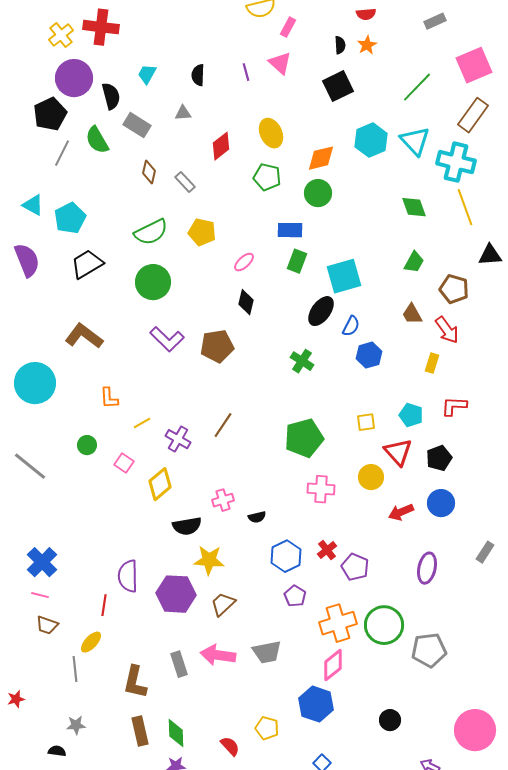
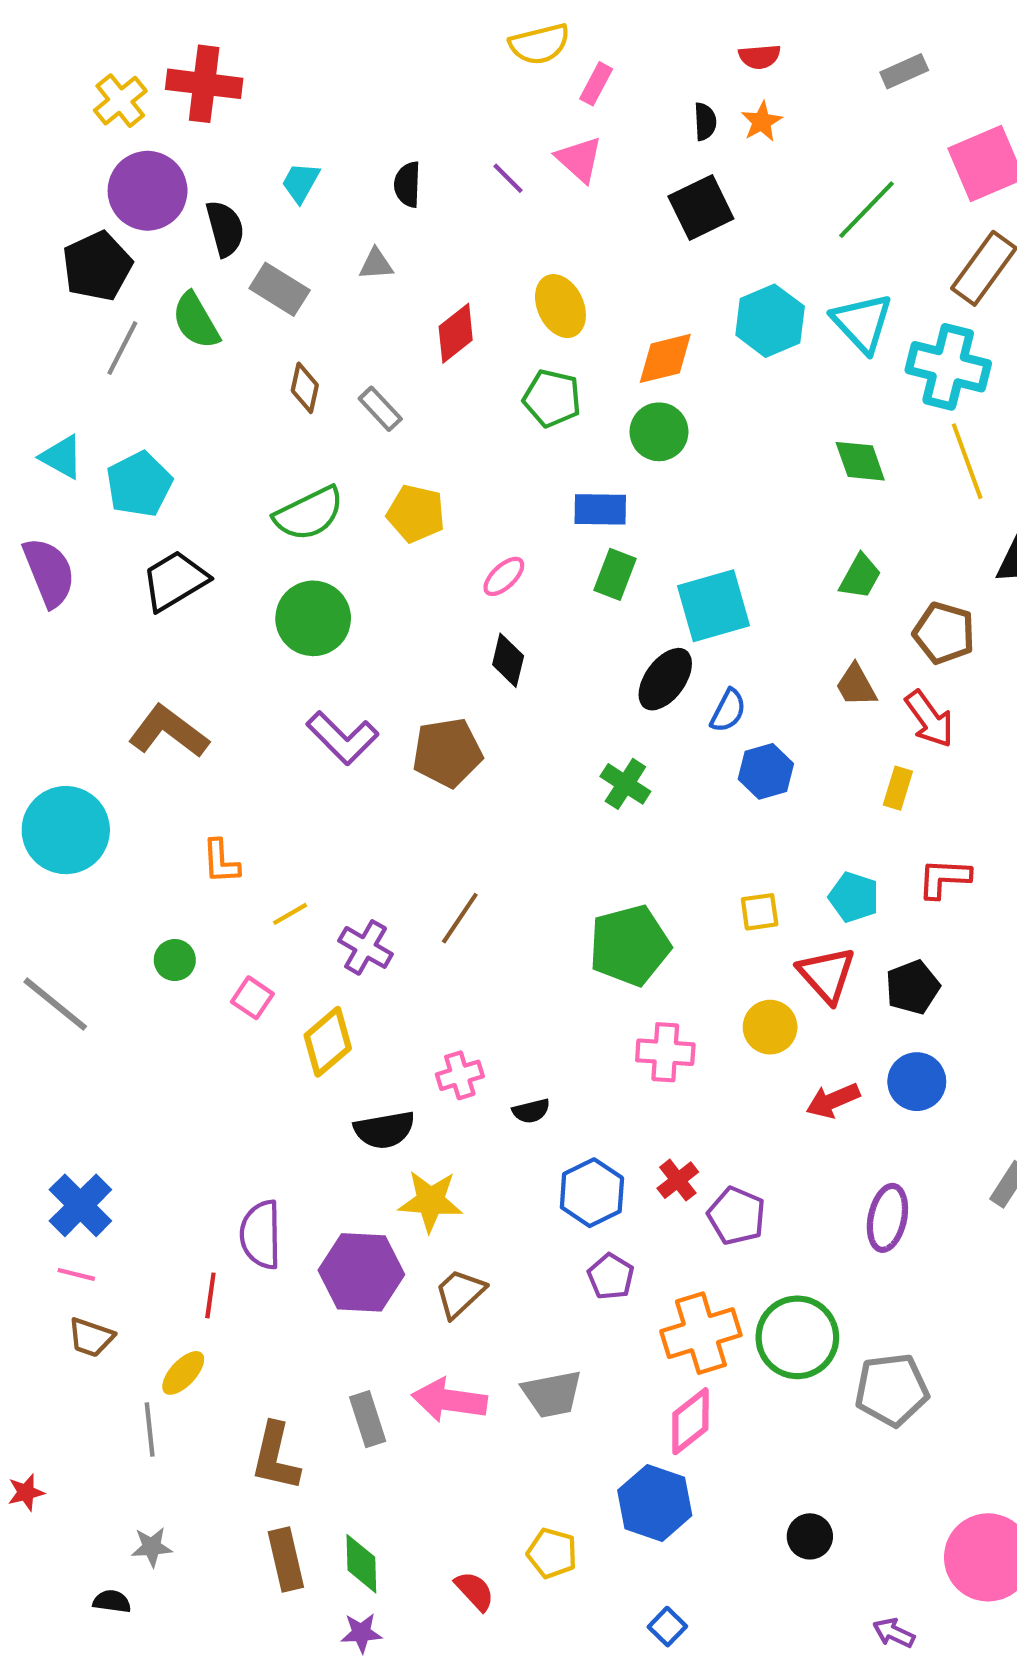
purple line: (246, 72) -> (508, 178), turned -30

